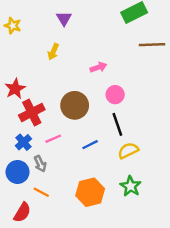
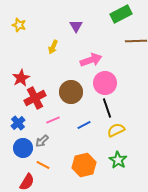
purple triangle: (64, 18) -> (76, 26), moved
pink arrow: (98, 67) -> (91, 60), size x1.5
pink circle: (115, 95) -> (105, 83), size x1.5
blue cross: (23, 142) -> (18, 123), moved
gray arrow: (40, 164) -> (42, 141), turned 72

